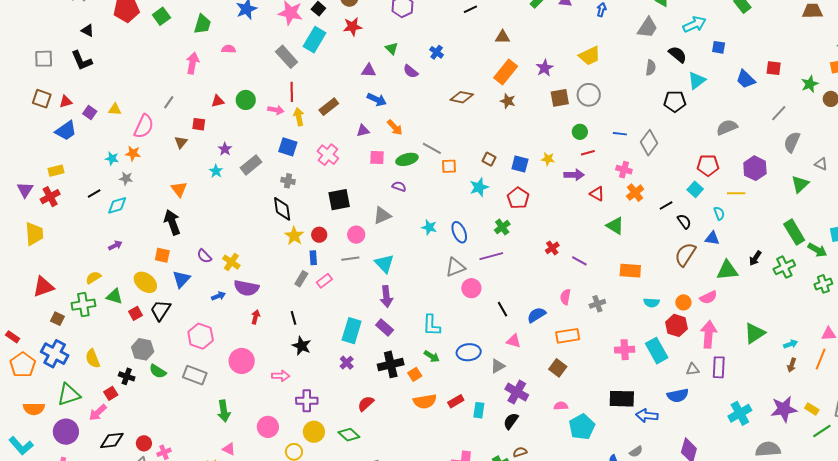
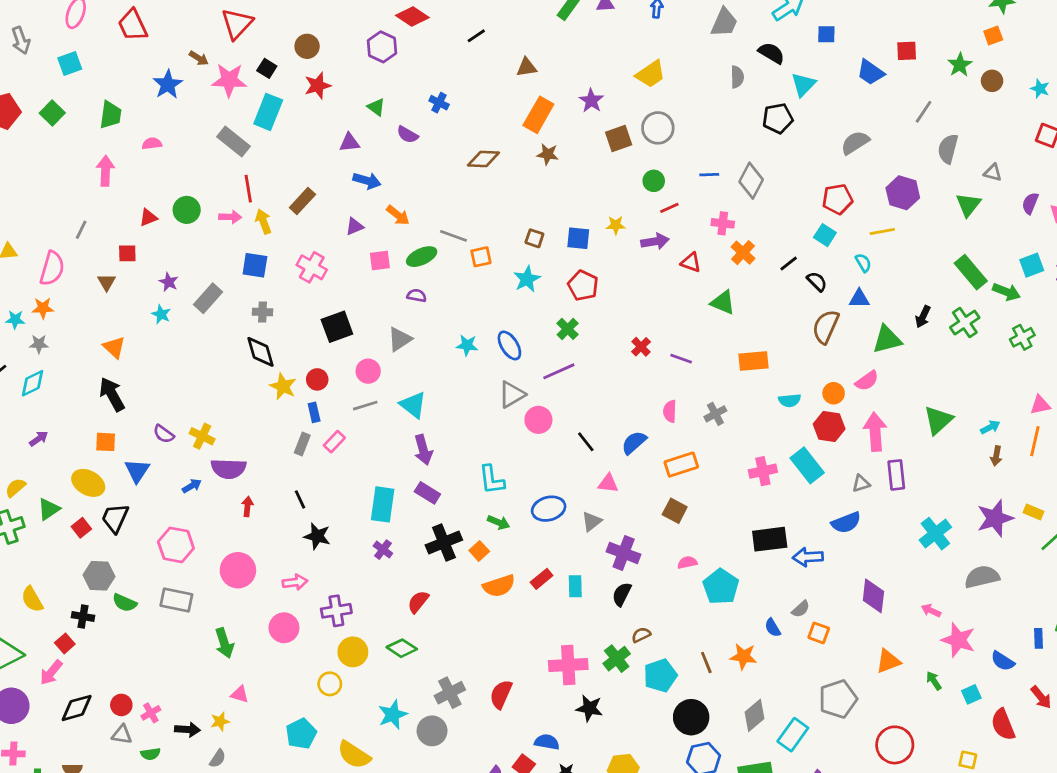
green triangle: (114, 296) -> (49, 509), turned -42
pink circle: (268, 427) -> (284, 628), moved

